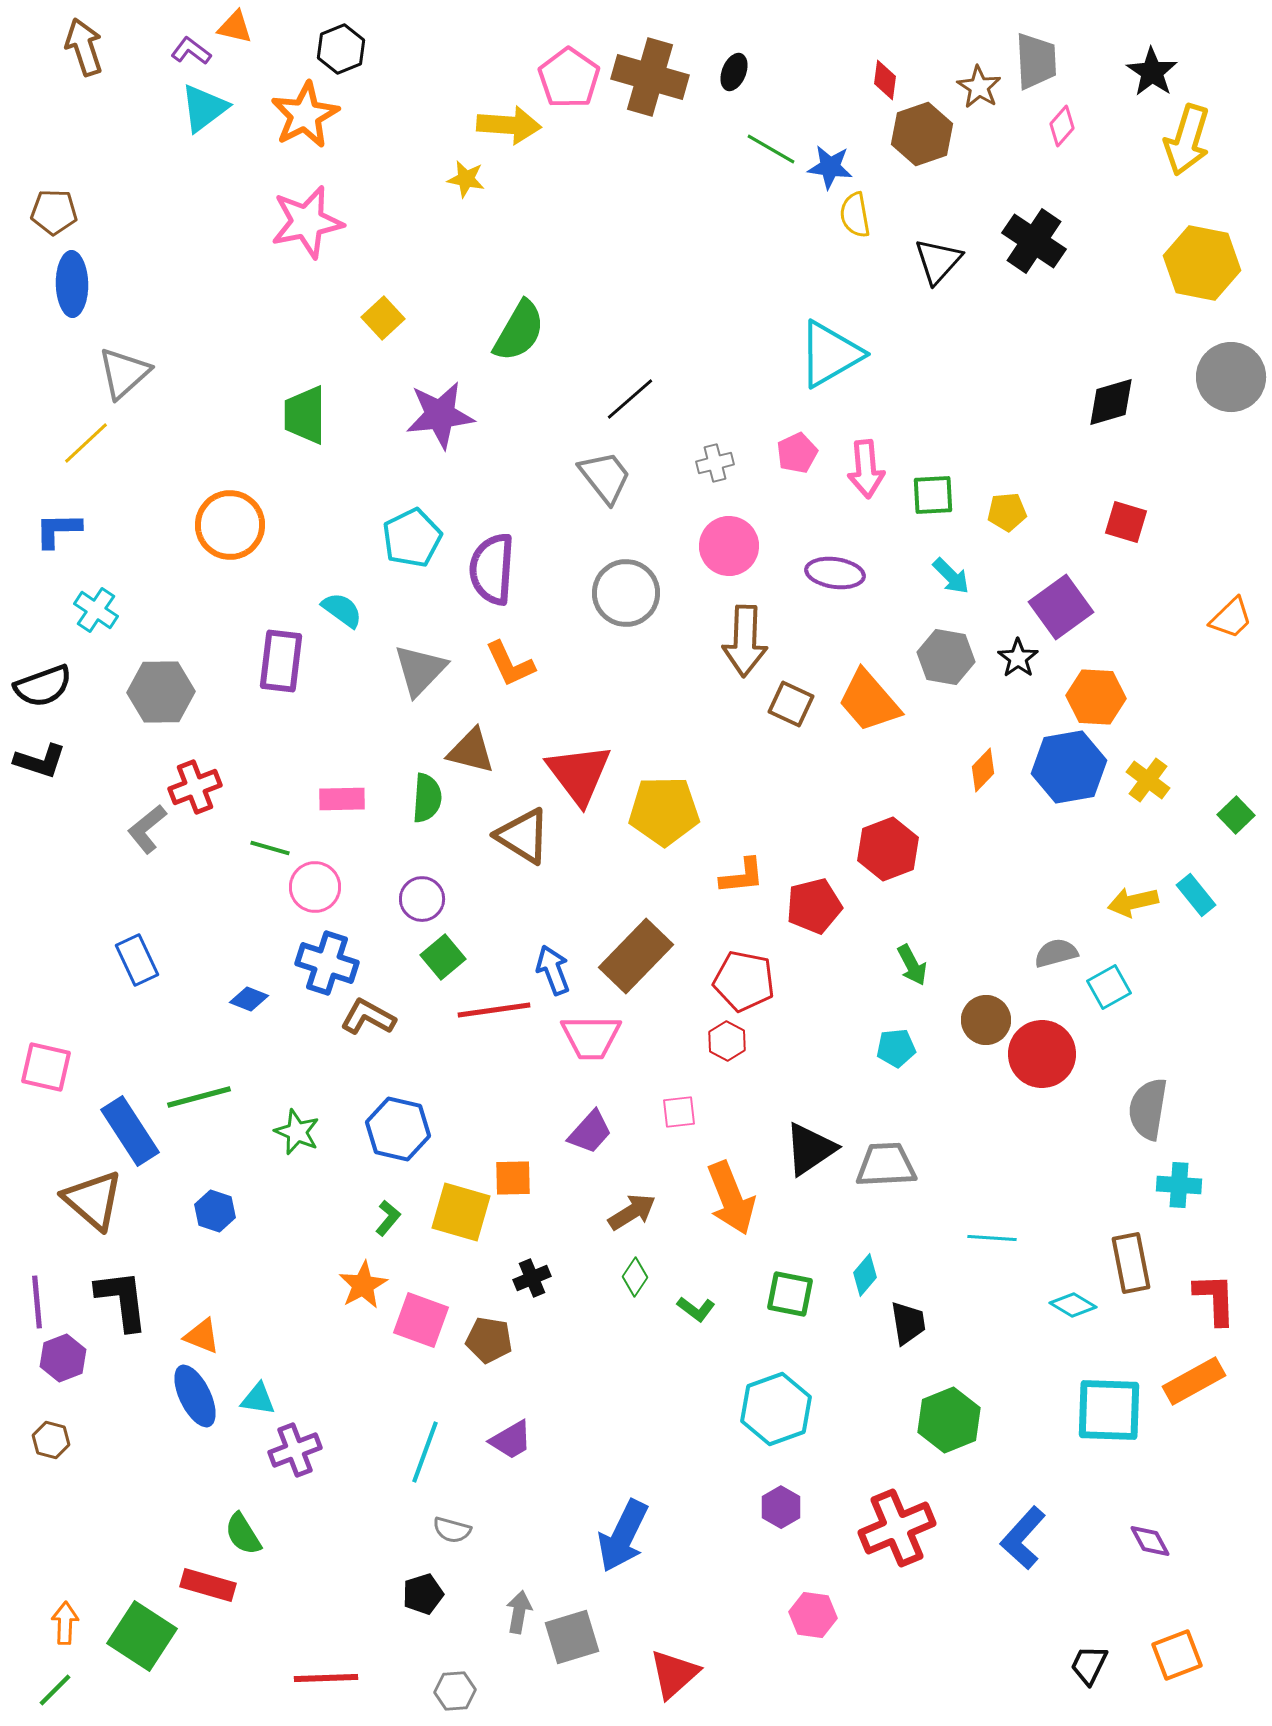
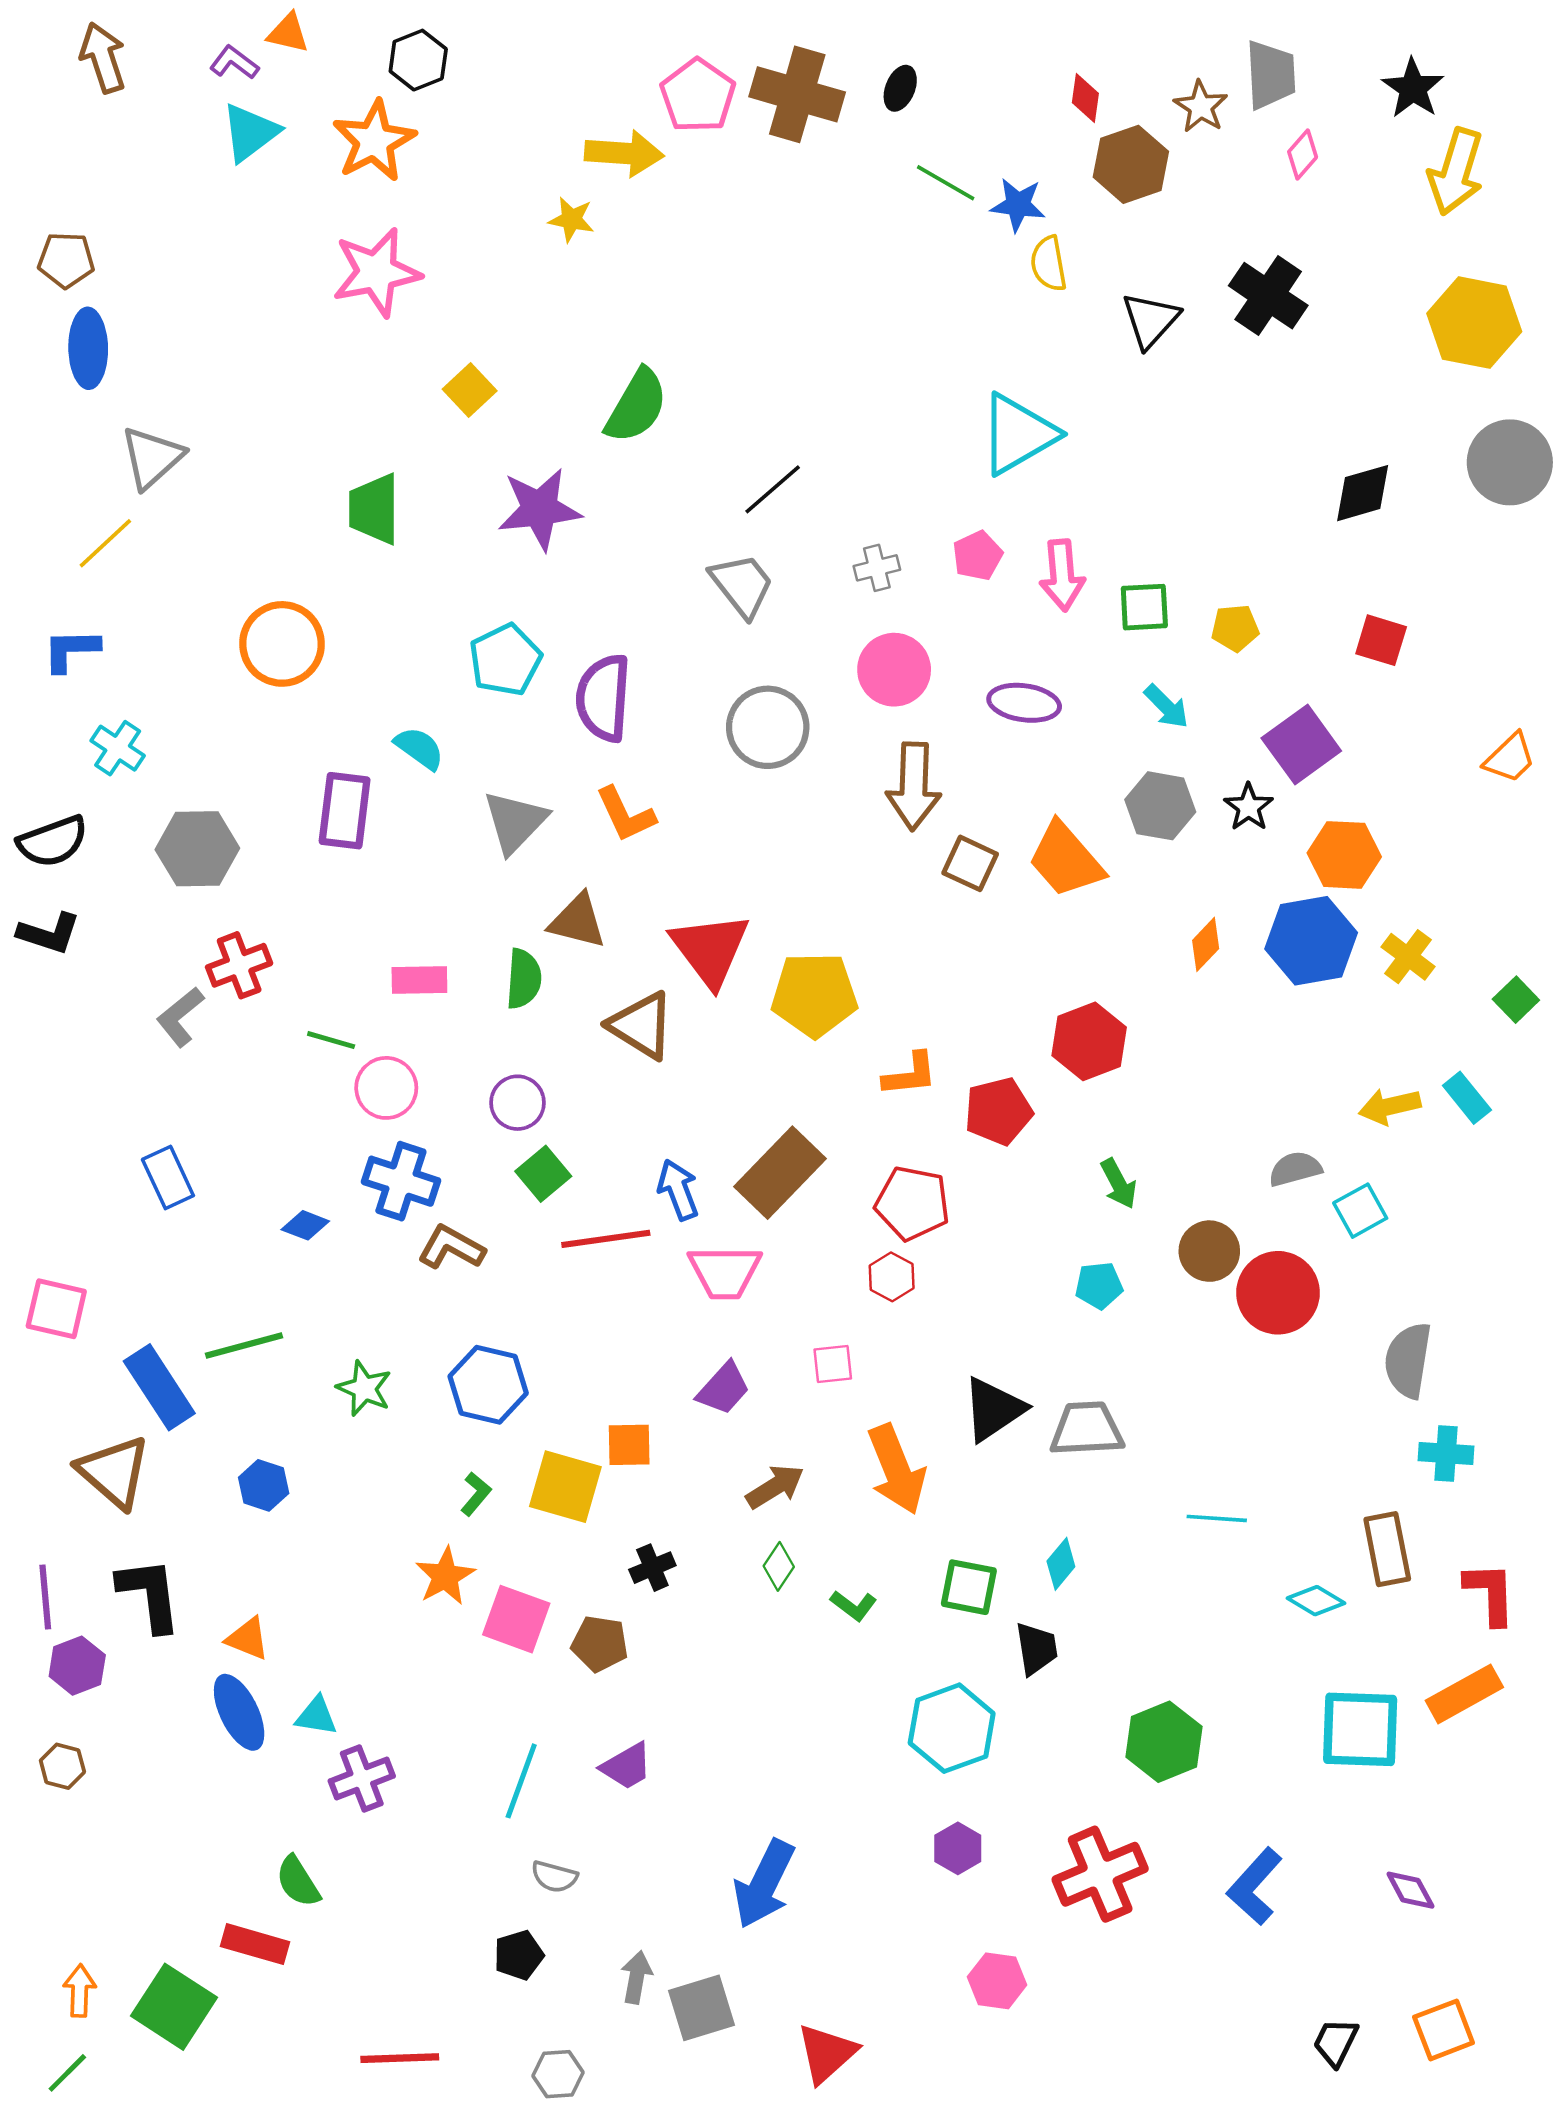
black trapezoid: (908, 1323) -> (1036, 1648), moved

